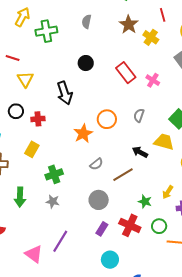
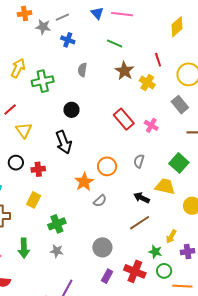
red line: (13, 58) -> (10, 110), turned -56
black circle: (86, 63) -> (72, 110), moved
gray semicircle: (96, 164) -> (100, 201), moved
brown line: (123, 175) -> (140, 223), moved
green star: (145, 202) -> (155, 252), moved

